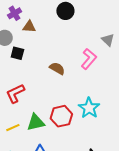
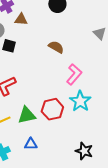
pink L-shape: (89, 59) -> (74, 74), moved
brown semicircle: (57, 68) -> (56, 47), moved

